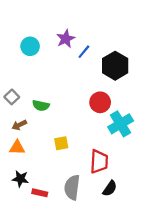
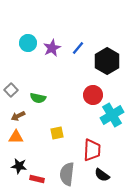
purple star: (66, 39) -> (52, 48), moved
black semicircle: (110, 188) -> (102, 175), turned 91

